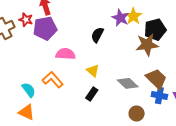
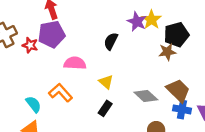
red star: (26, 20) -> (30, 45), moved
brown star: (147, 45) -> (167, 52), size x0.7

